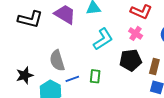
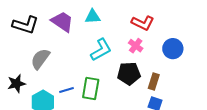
gray semicircle: (57, 60) -> (40, 59), moved, turned 50
green rectangle: (95, 76) -> (91, 89), size x1.5

